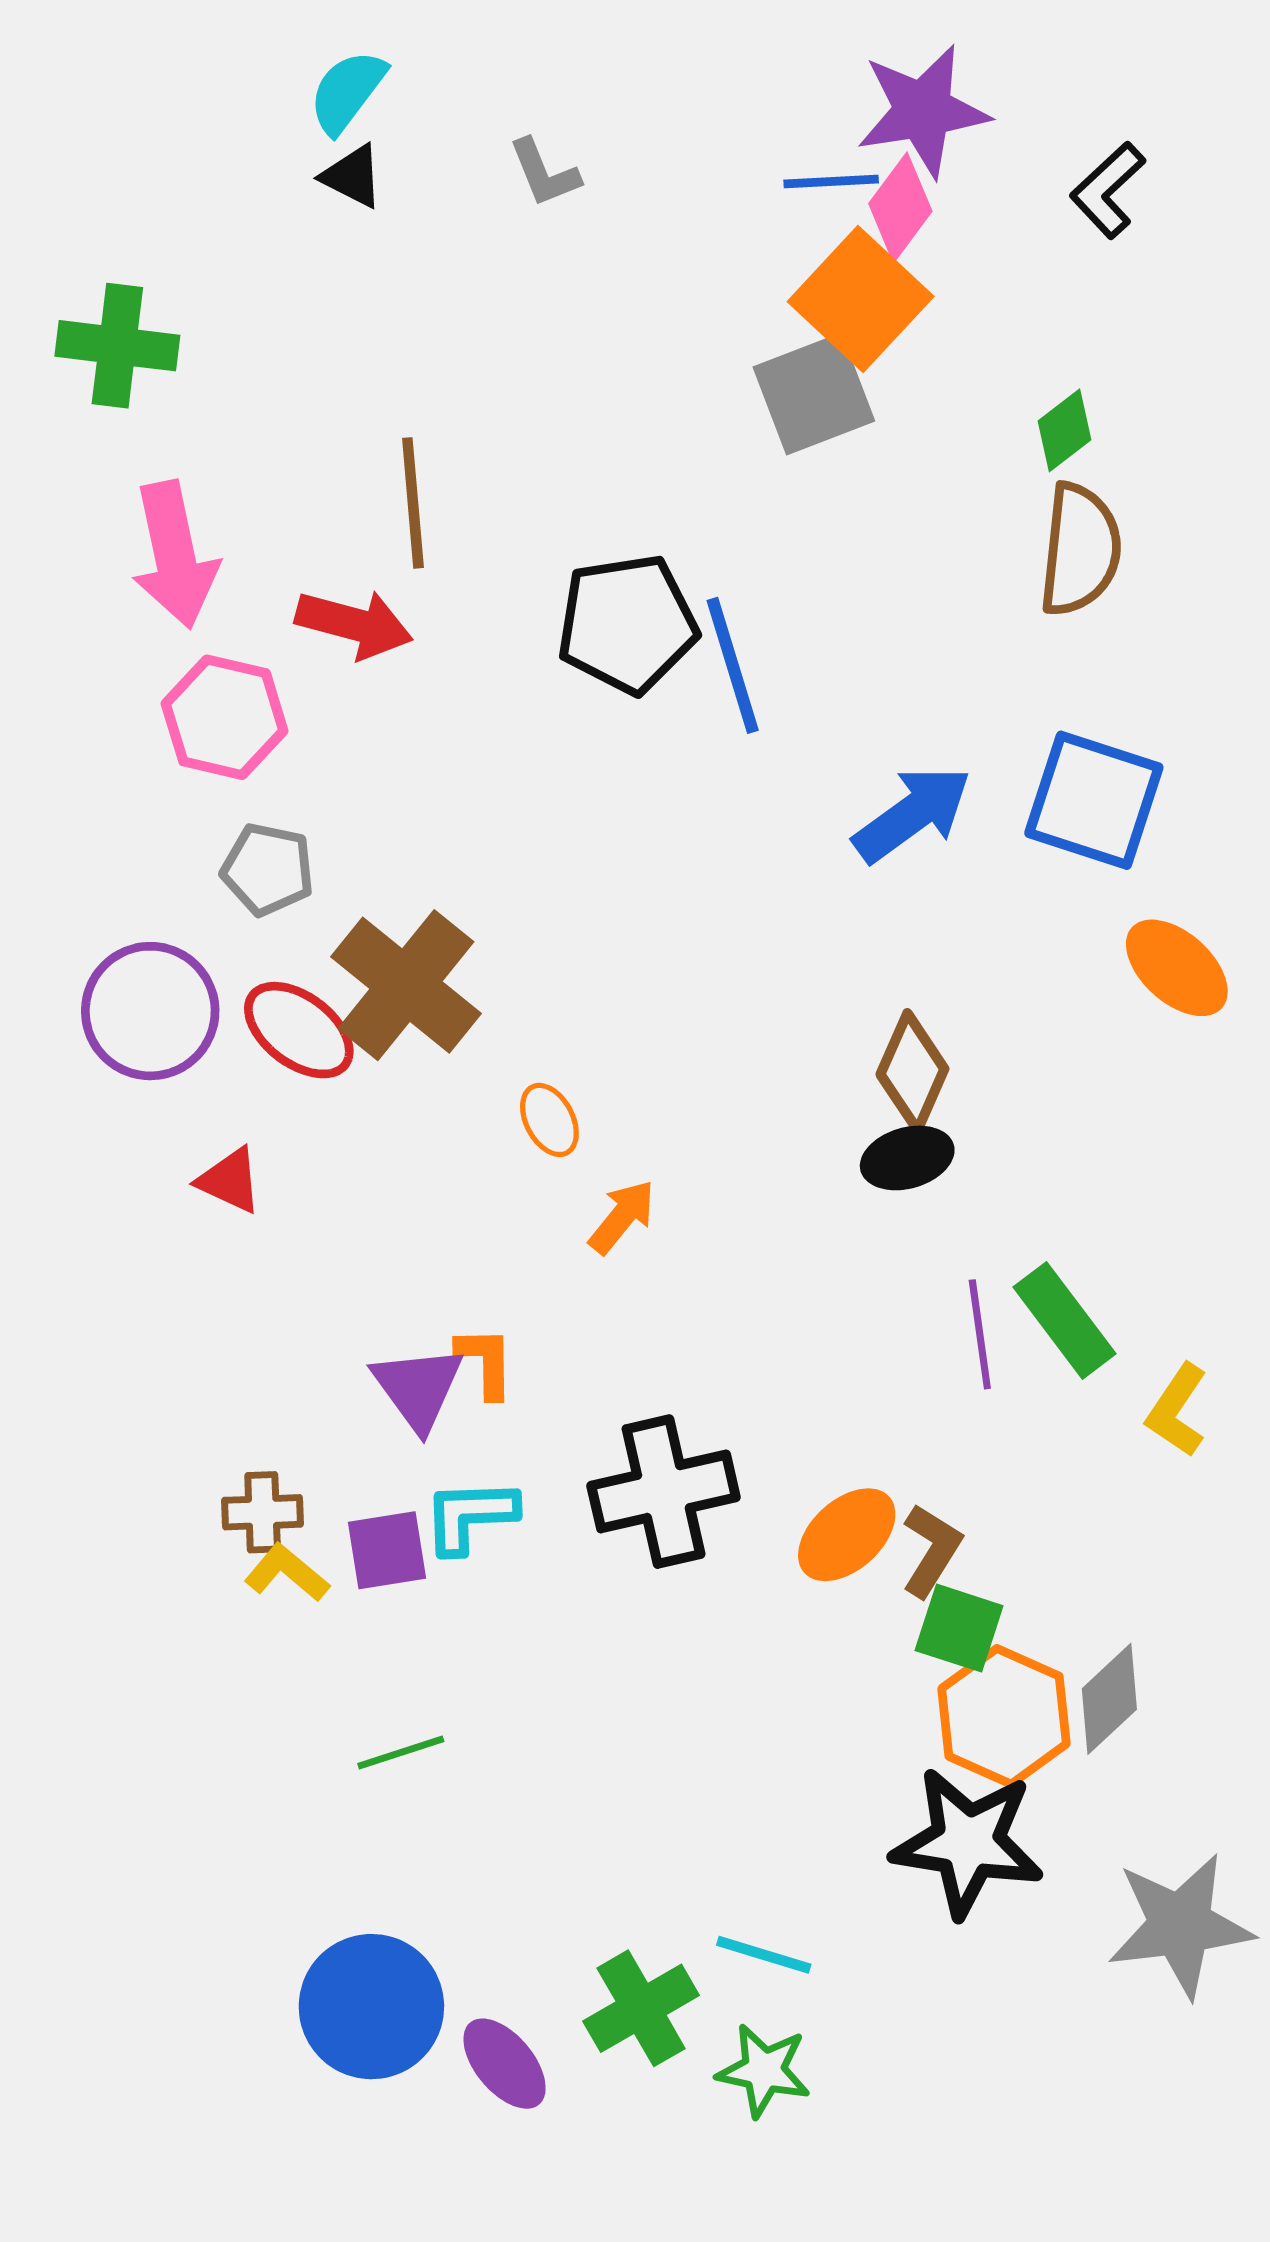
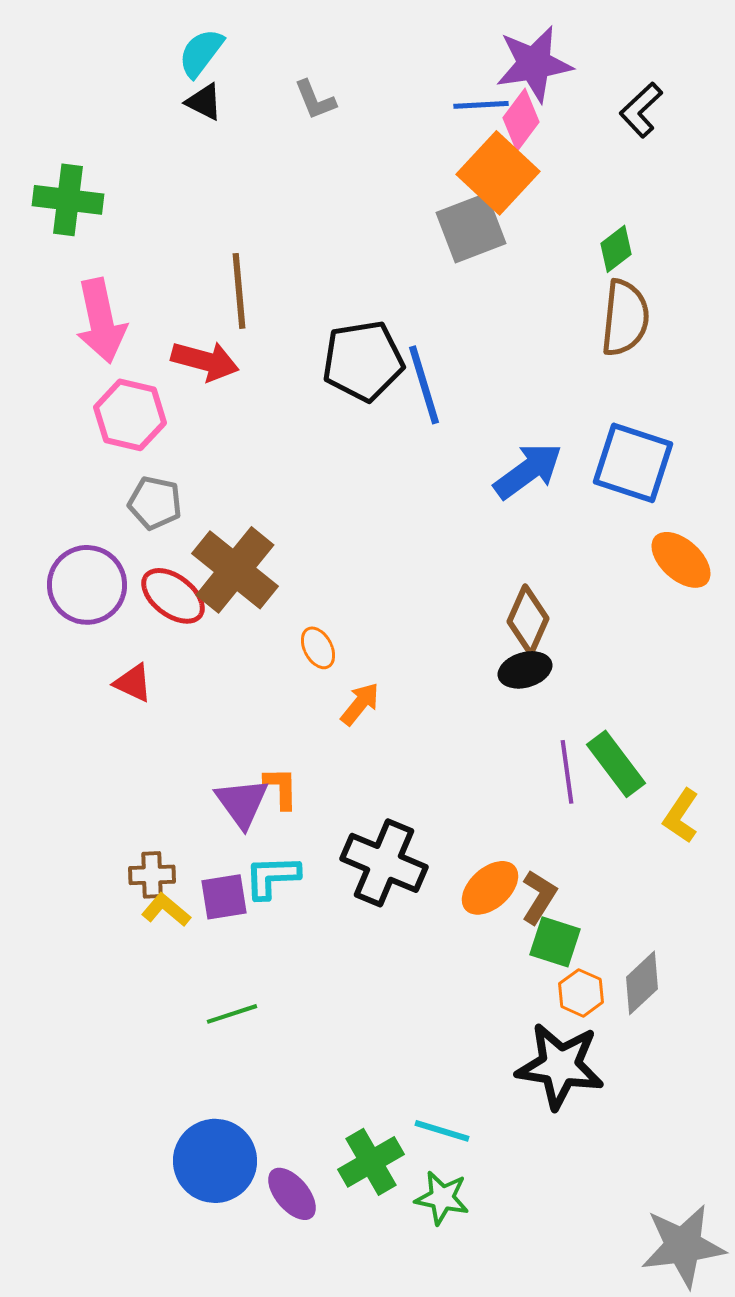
black cross: (664, 1492) -> (384, 863), turned 36
orange hexagon: (1004, 1716) -> (581, 993), size x0.6
gray star: (1180, 1925) -> (683, 1246), moved

